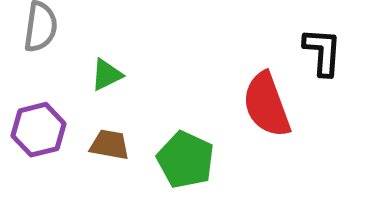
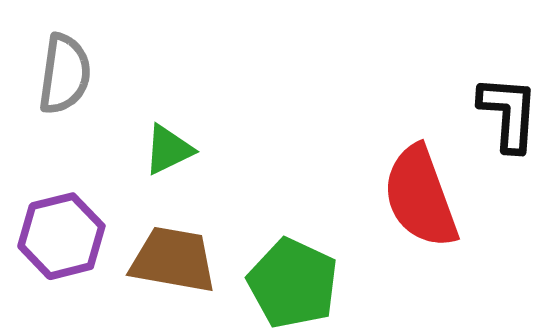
brown trapezoid: (110, 145) -> (173, 260), size x1.4

